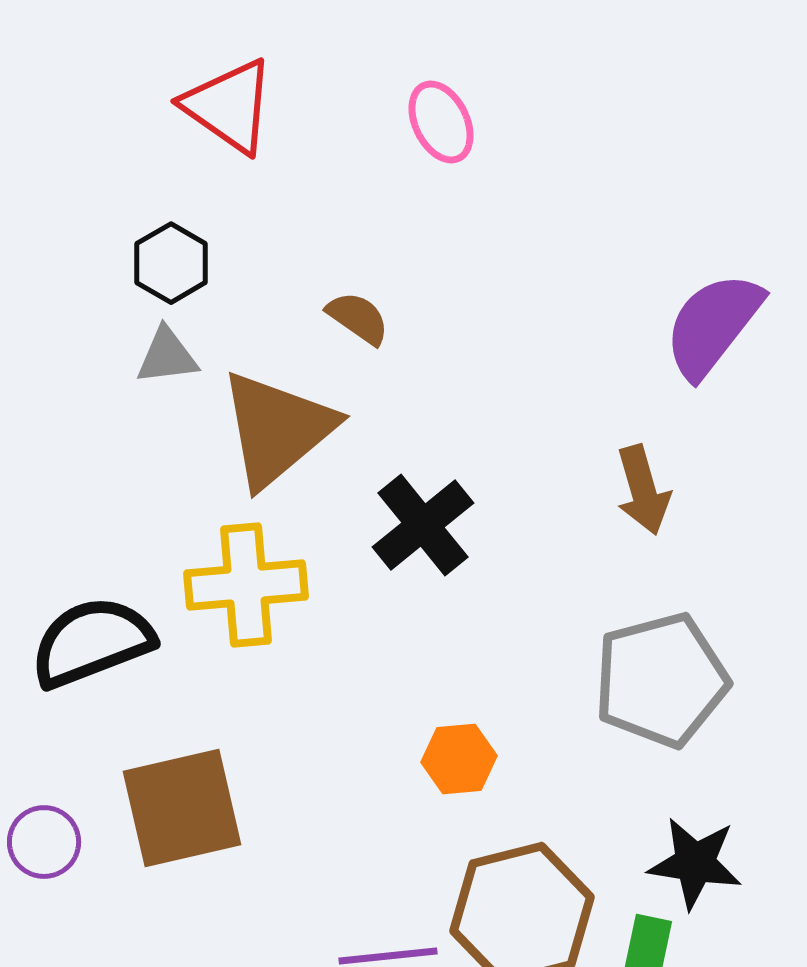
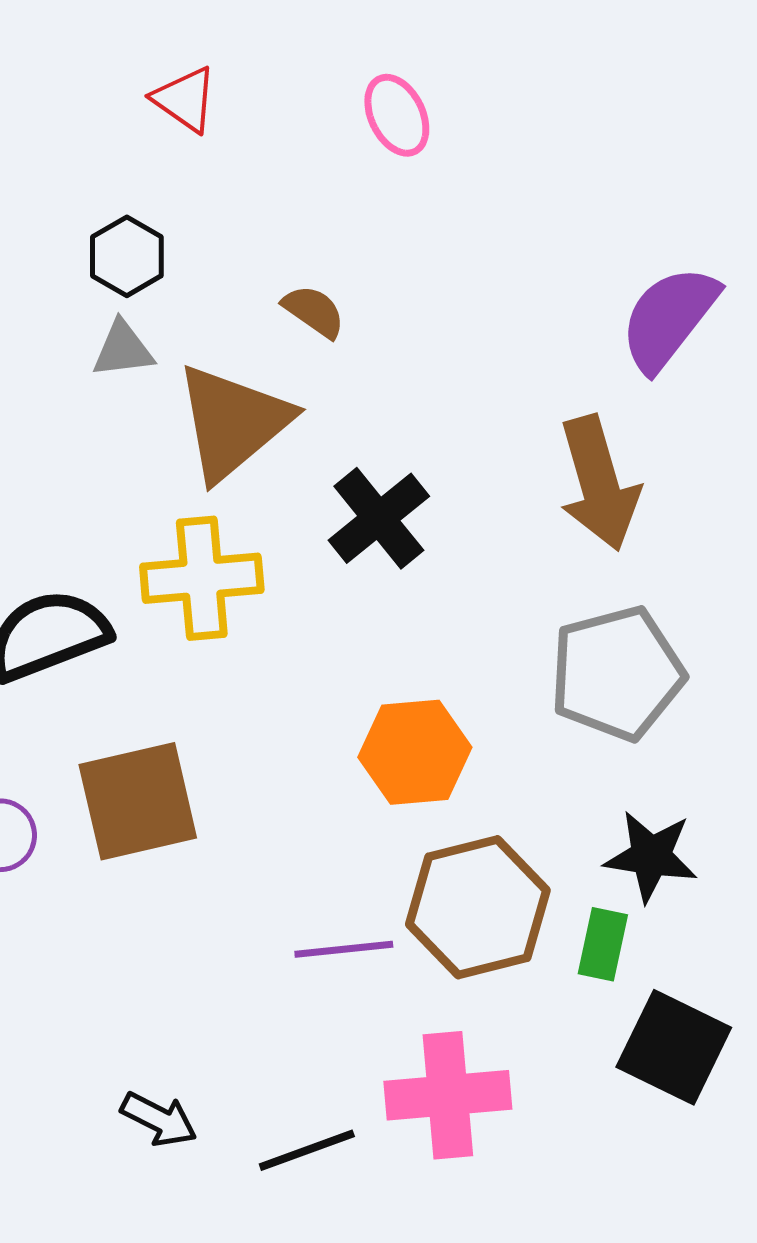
red triangle: (229, 106) -> (185, 99), size x0.7
brown arrow: (643, 490) -> (599, 483), size x1.5
orange hexagon: (459, 759) -> (415, 752), size x1.5

